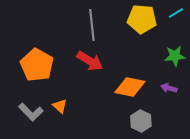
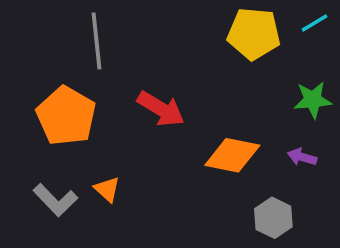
gray line: (92, 25) -> (97, 41), moved
gray hexagon: (141, 121) -> (273, 218), moved

